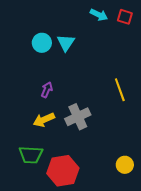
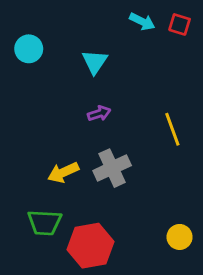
cyan circle: (42, 43) -> (29, 49), moved
purple arrow: (47, 90) -> (99, 113), moved, turned 49

